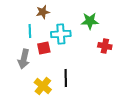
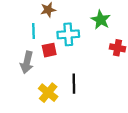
green star: (90, 21) -> (101, 20), turned 30

